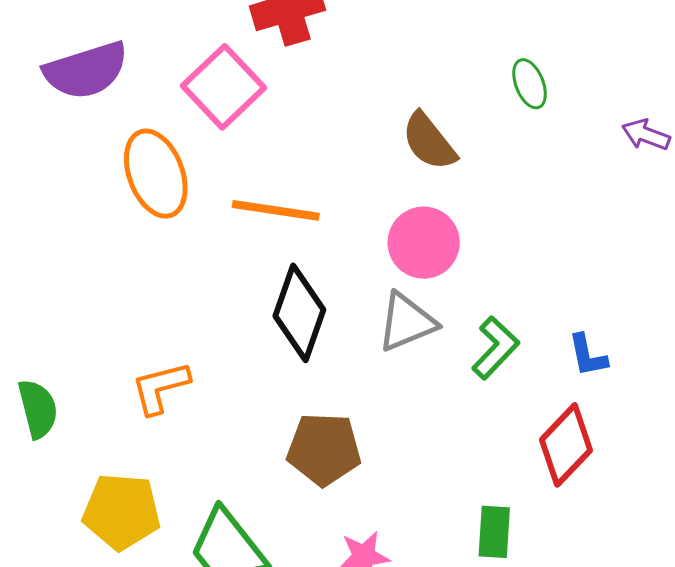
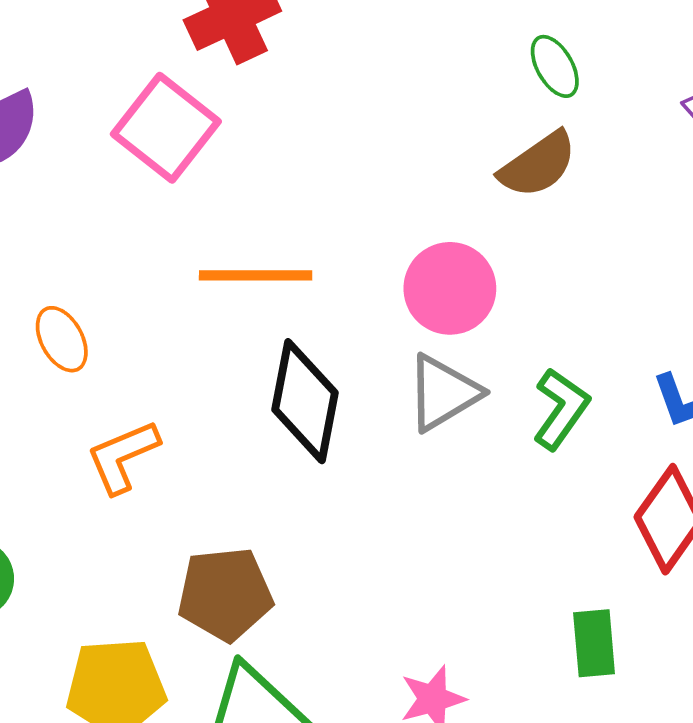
brown semicircle: (429, 141) -> (538, 165), moved, turned -78
orange ellipse: (156, 174) -> (62, 339), moved, size x0.6
orange L-shape: (160, 388) -> (123, 457), moved
brown pentagon: (324, 449) -> (225, 594), moved

